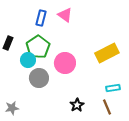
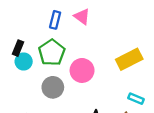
cyan circle: (28, 60) -> (24, 62), moved
cyan rectangle: (113, 88) -> (136, 99), turned 32

